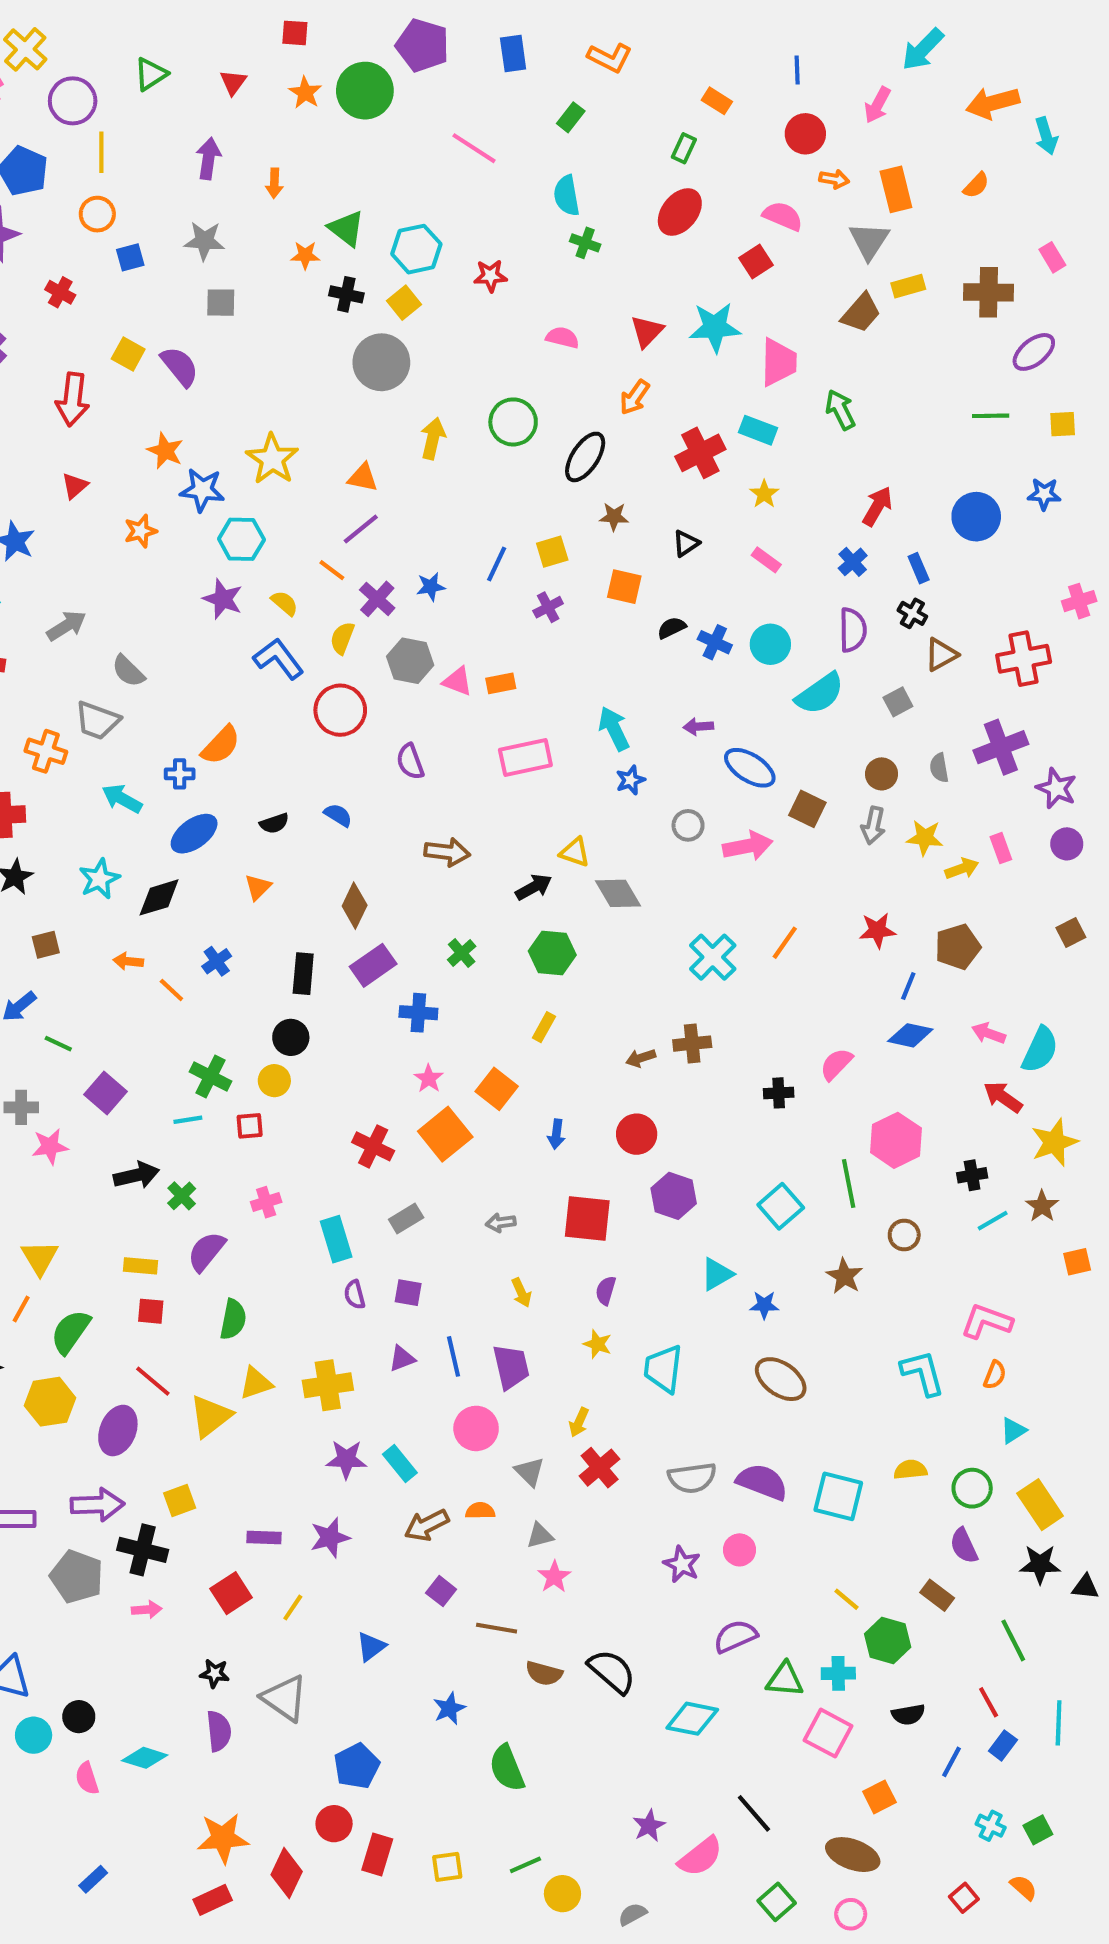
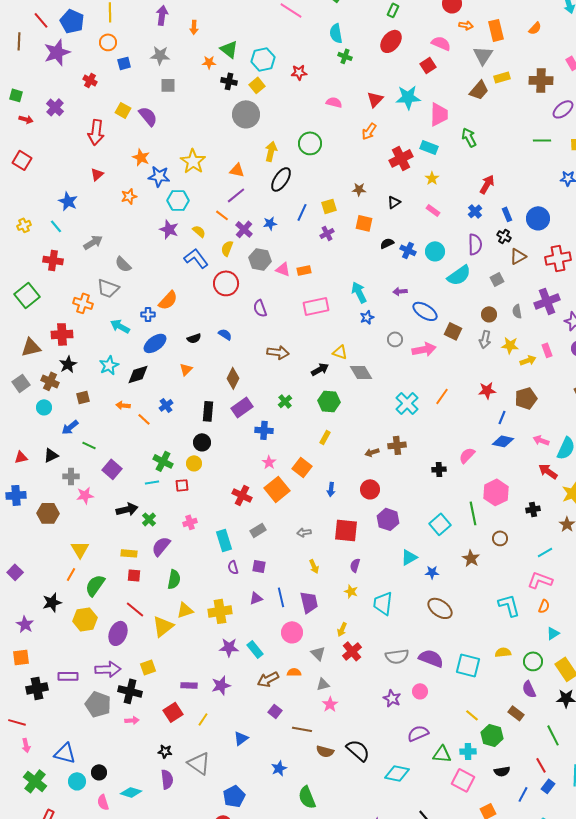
black ellipse: (585, 457) -> (281, 179), moved
blue circle: (976, 517) -> (538, 218), moved
cyan line: (993, 1221) -> (545, 552), moved

